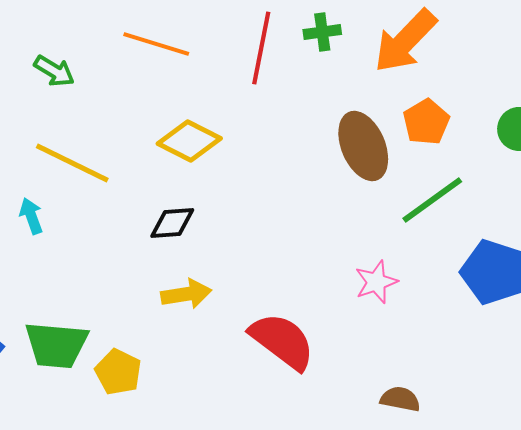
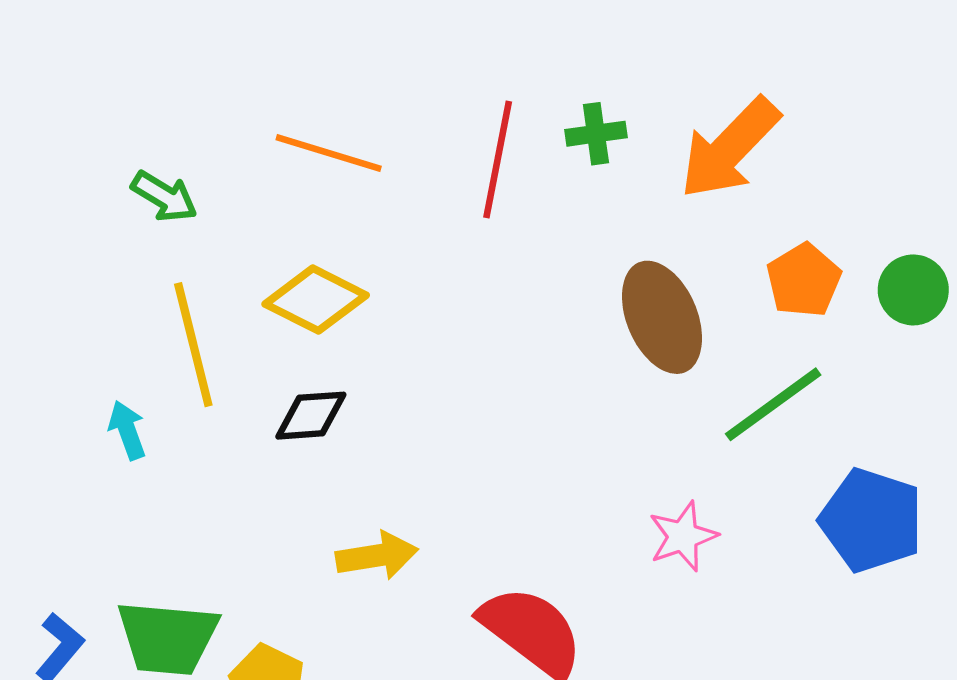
orange pentagon: (426, 122) -> (804, 280), moved
yellow diamond: (189, 141) -> (316, 300), moved
yellow line: (72, 163) -> (193, 345), turned 50
black diamond: (172, 223) -> (311, 416), moved

